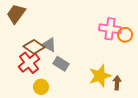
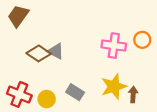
pink cross: (110, 29) -> (114, 46), moved
red cross: (29, 63) -> (19, 94), moved, turned -30
gray rectangle: (61, 64) -> (75, 92), moved

